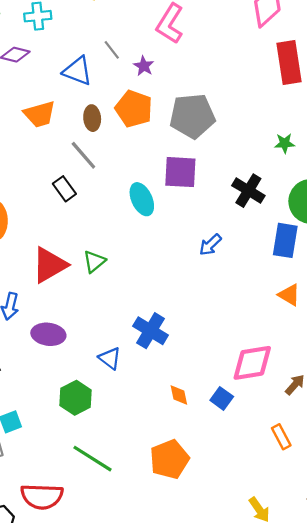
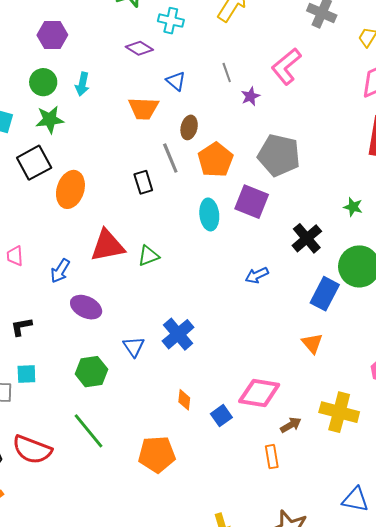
blue triangle: (78, 71) -> (176, 81), moved, size x0.7
orange pentagon: (134, 109) -> (216, 160), moved
orange rectangle: (281, 437) -> (272, 457), moved

